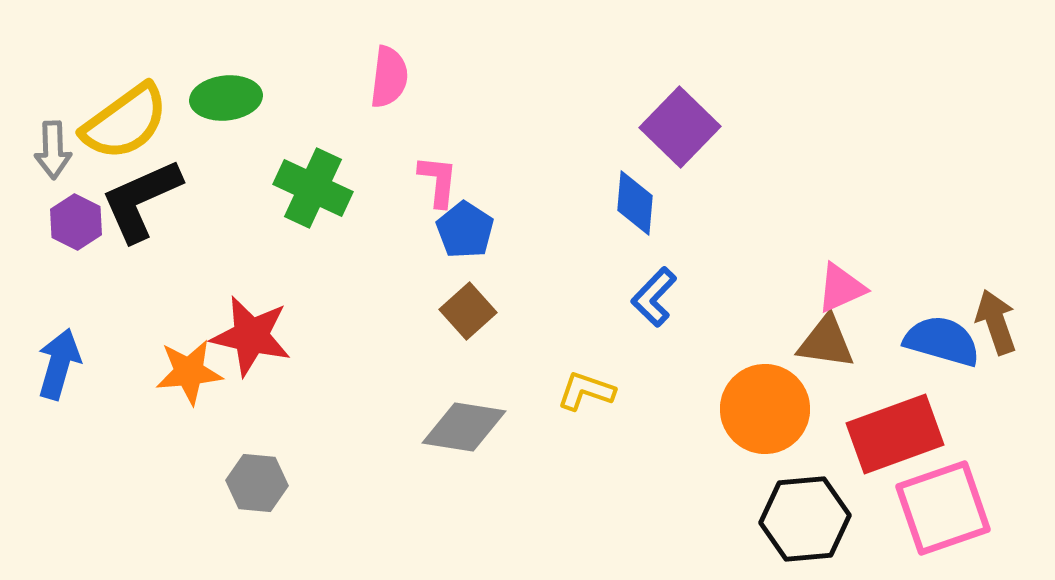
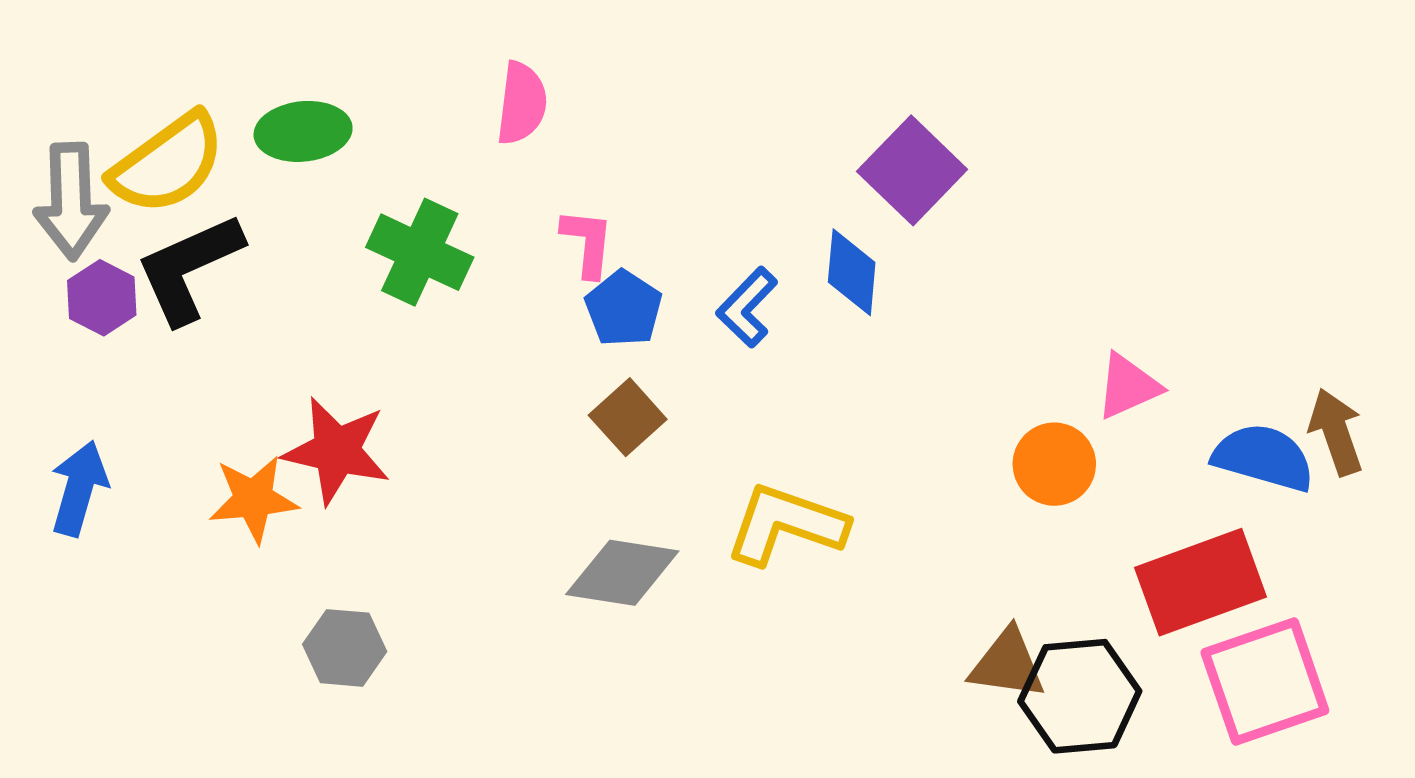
gray arrow: (53, 150) -> (71, 201), size x1.5
blue L-shape: (654, 297) -> (747, 307), moved
brown triangle: (826, 342) -> (1007, 664), moved
yellow L-shape: (586, 391) -> (786, 524), size x1.6
orange circle: (765, 409) -> (1054, 464), moved, size x0.7

